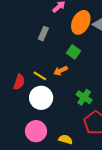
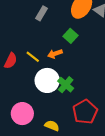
green cross: (84, 97) -> (66, 85), moved
white circle: (41, 98) -> (47, 80), moved

